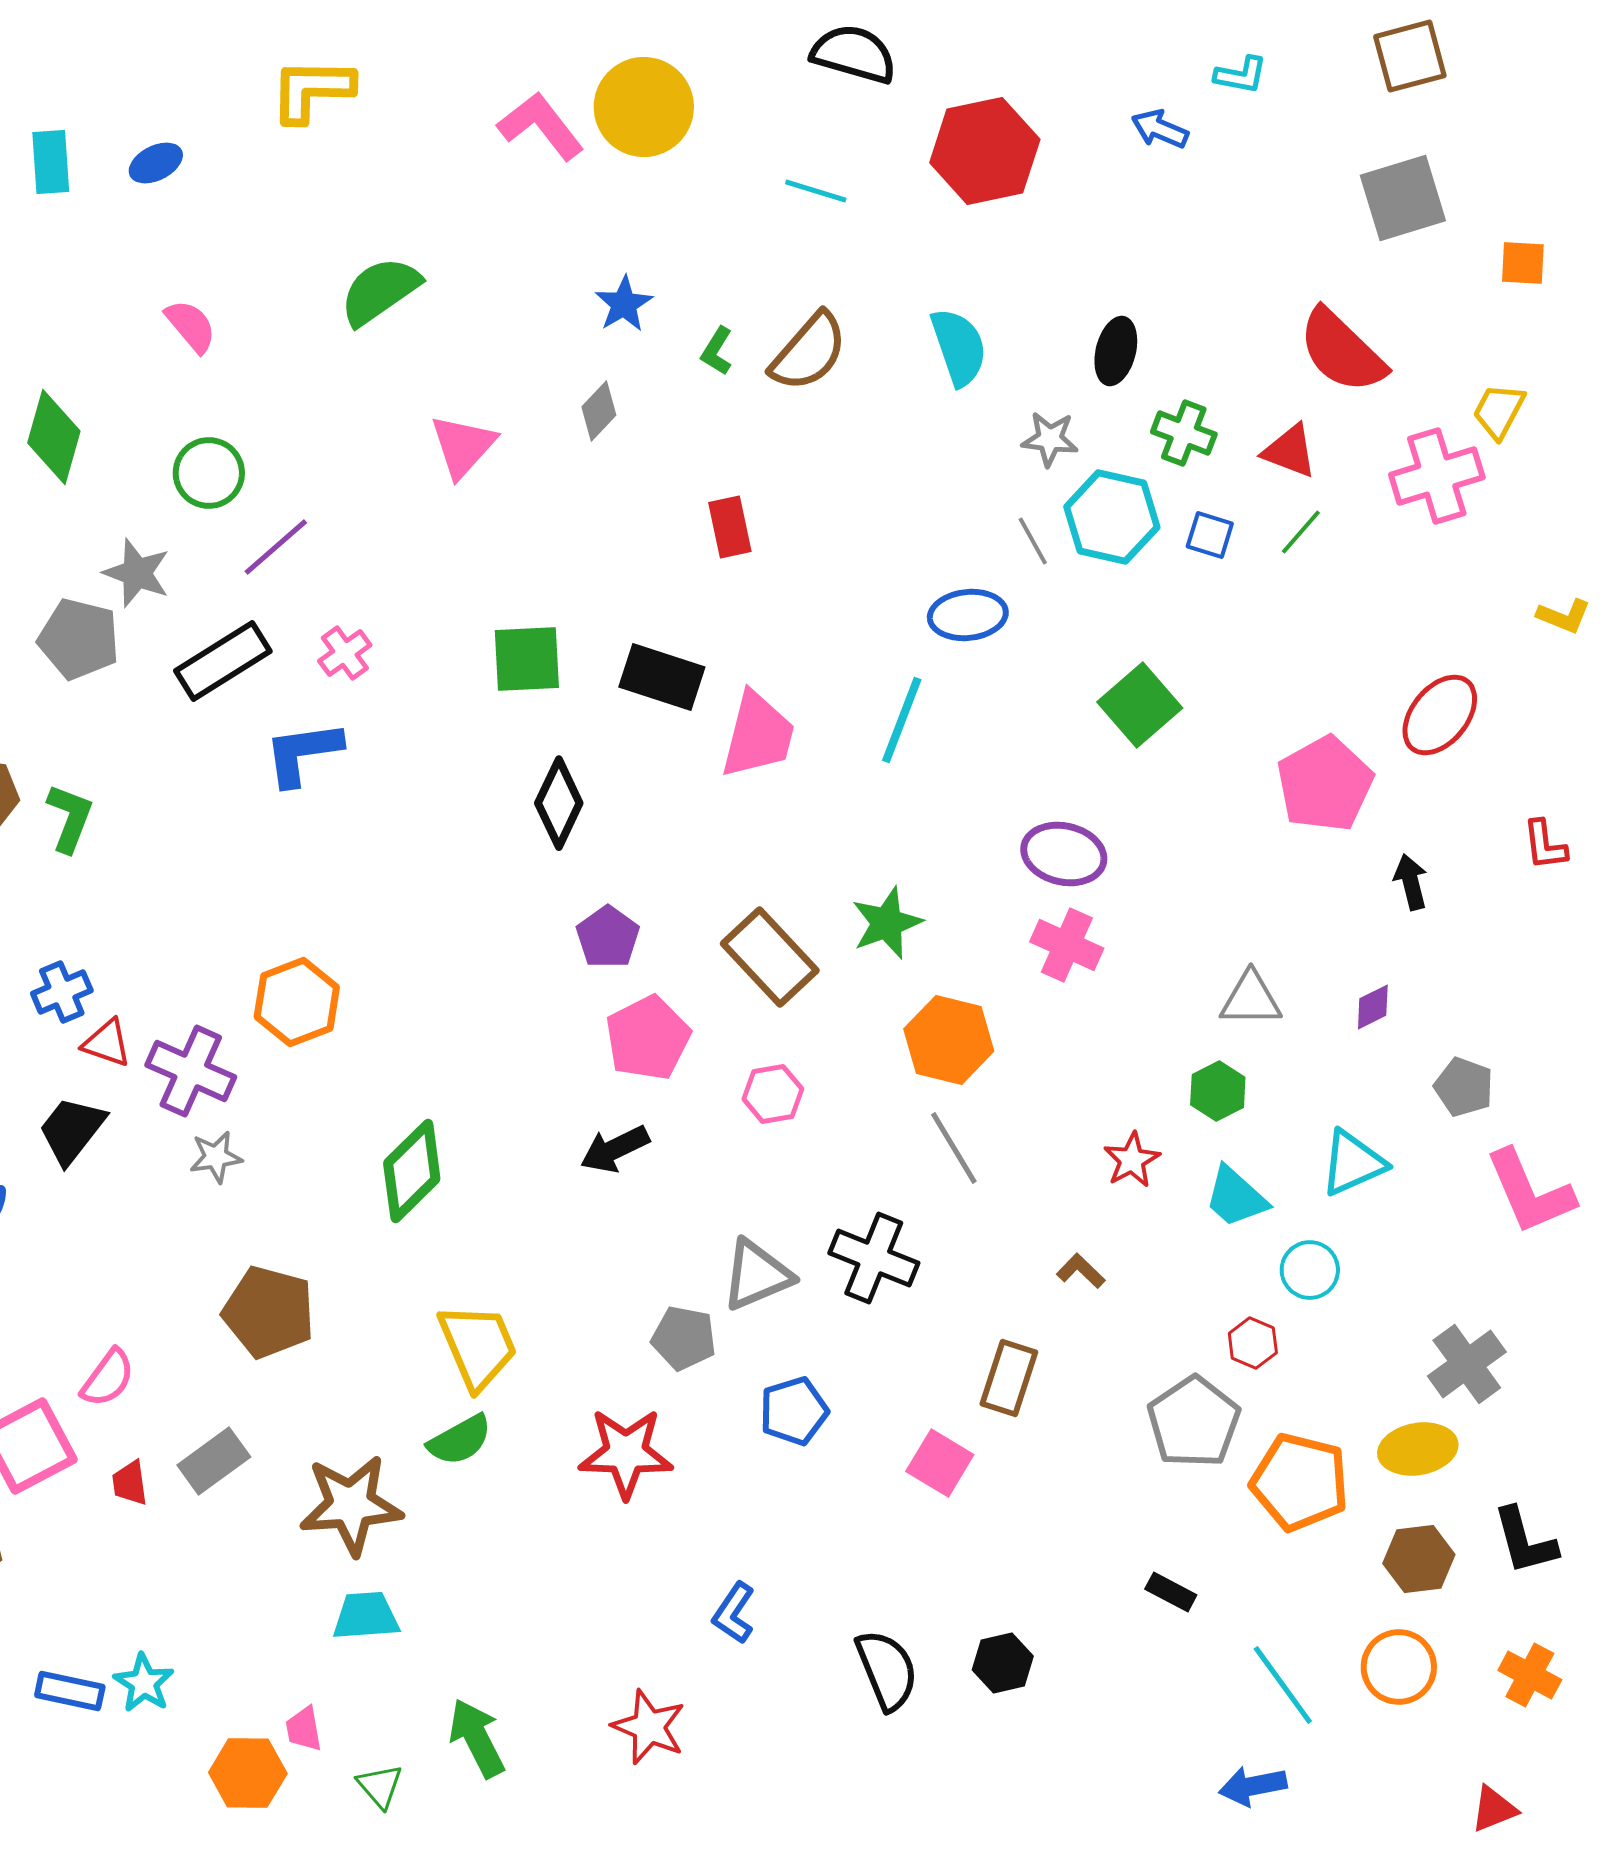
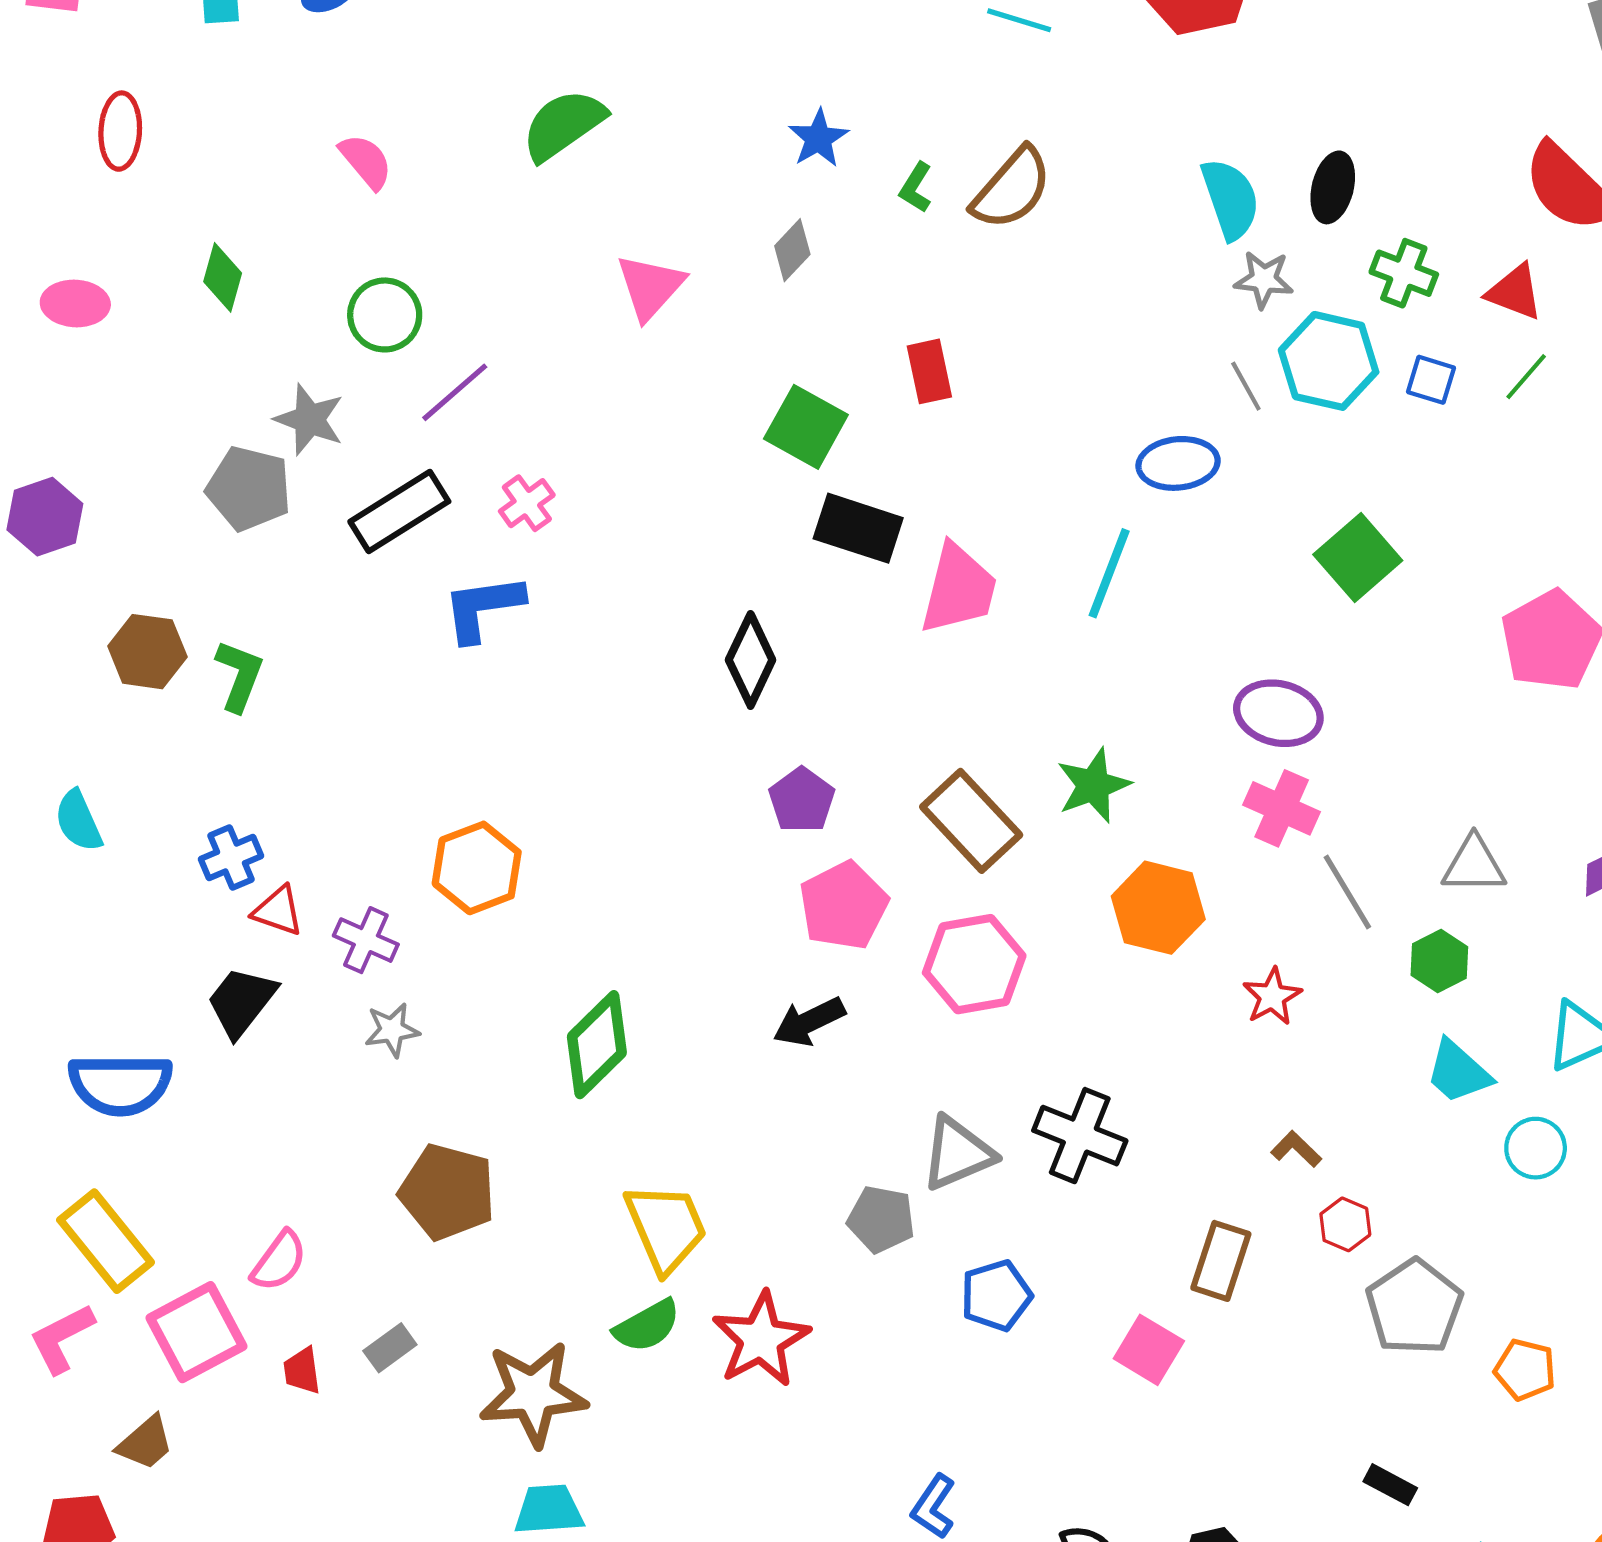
cyan semicircle: (959, 347) -> (1230, 199), moved
green diamond: (54, 437) -> (223, 277), size x0.7
green square: (527, 659) -> (806, 427), moved, turned 32
purple cross: (191, 1071) -> (366, 940), size x0.7
pink hexagon: (773, 1094) -> (974, 964), size x1.6
gray line: (954, 1148) -> (1347, 892), moved
red star: (1132, 1160) -> (1272, 997), moved
red hexagon: (1253, 1343) -> (1345, 1224), moved
red star: (626, 1453) -> (761, 1339), moved, turned -30
gray rectangle: (214, 1461) -> (390, 1348), size x0.7
orange pentagon: (1300, 1482) -> (1525, 1370), size x0.6

